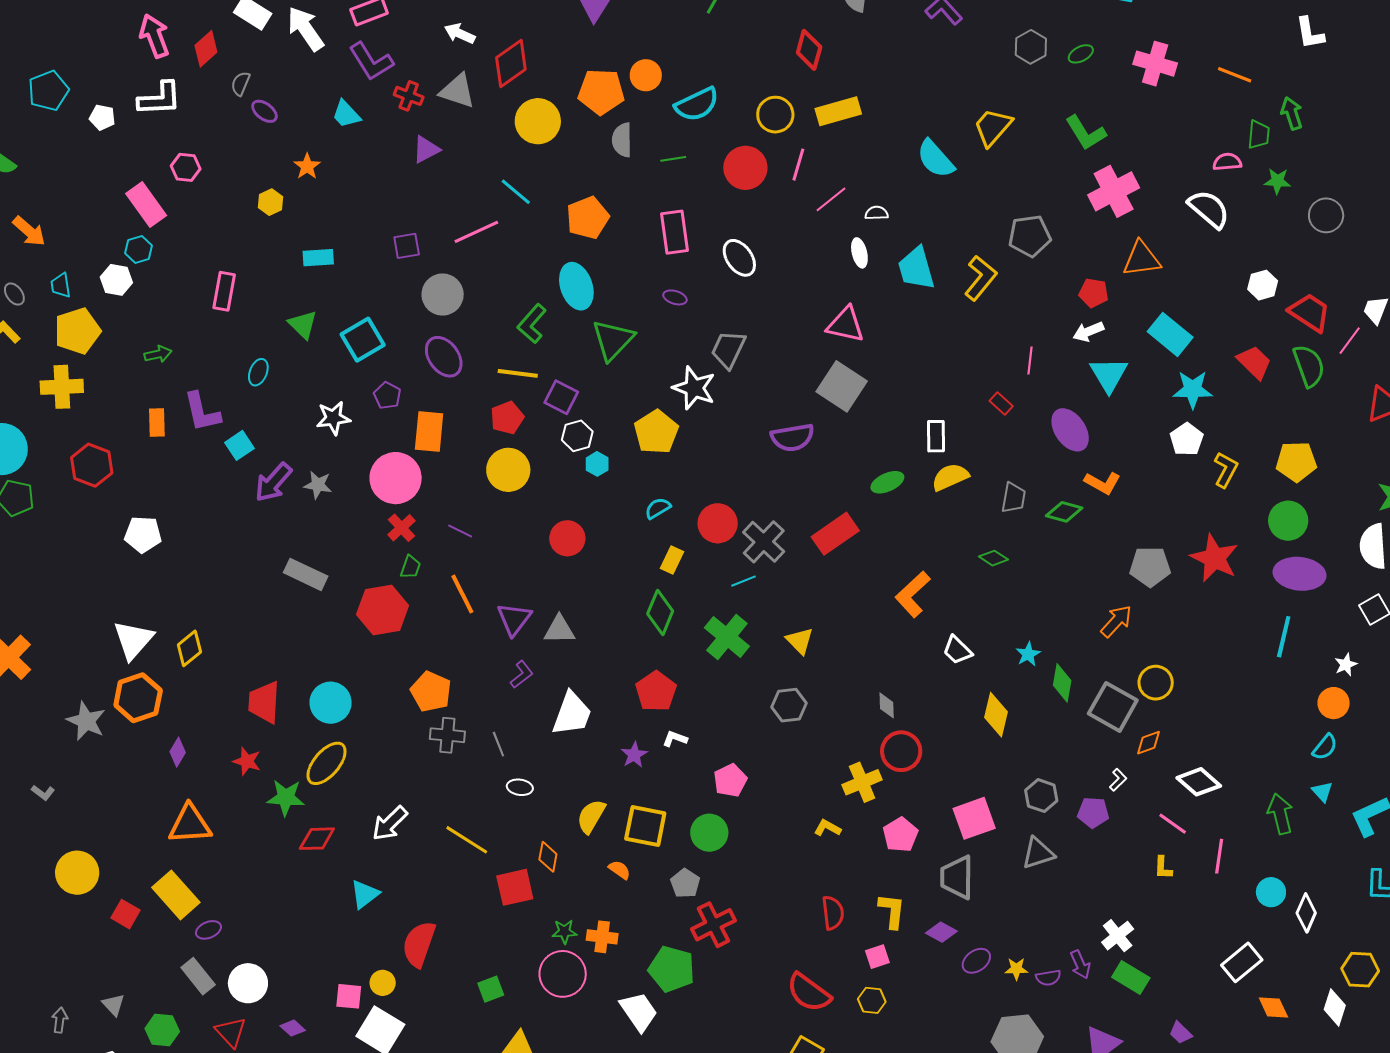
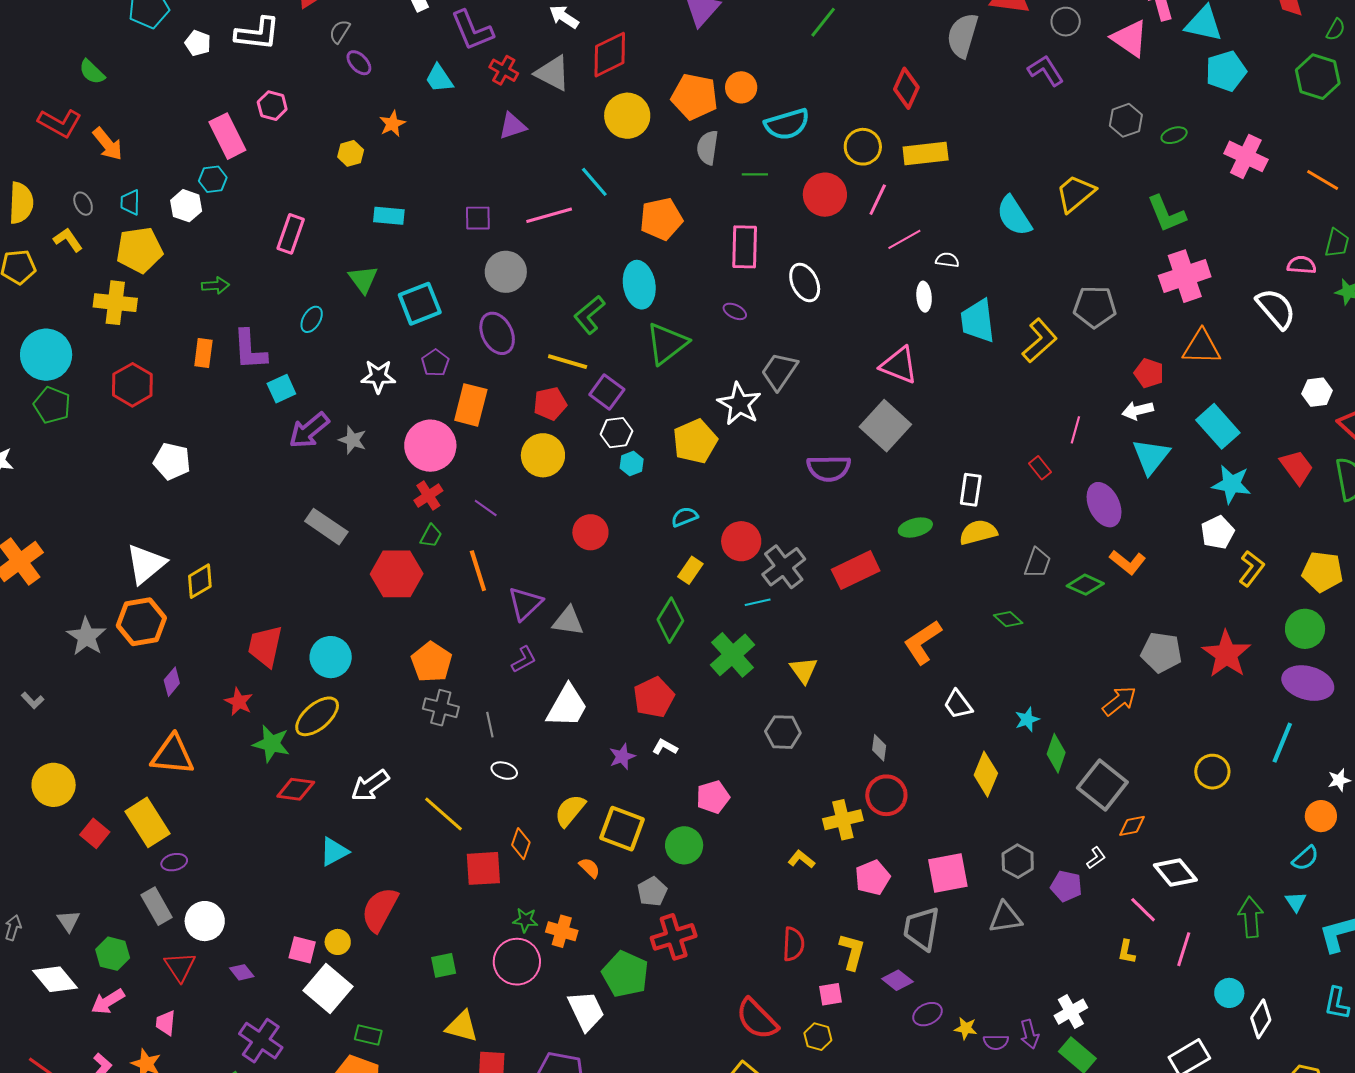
yellow circle: (1156, 683) -> (1212, 772), moved

